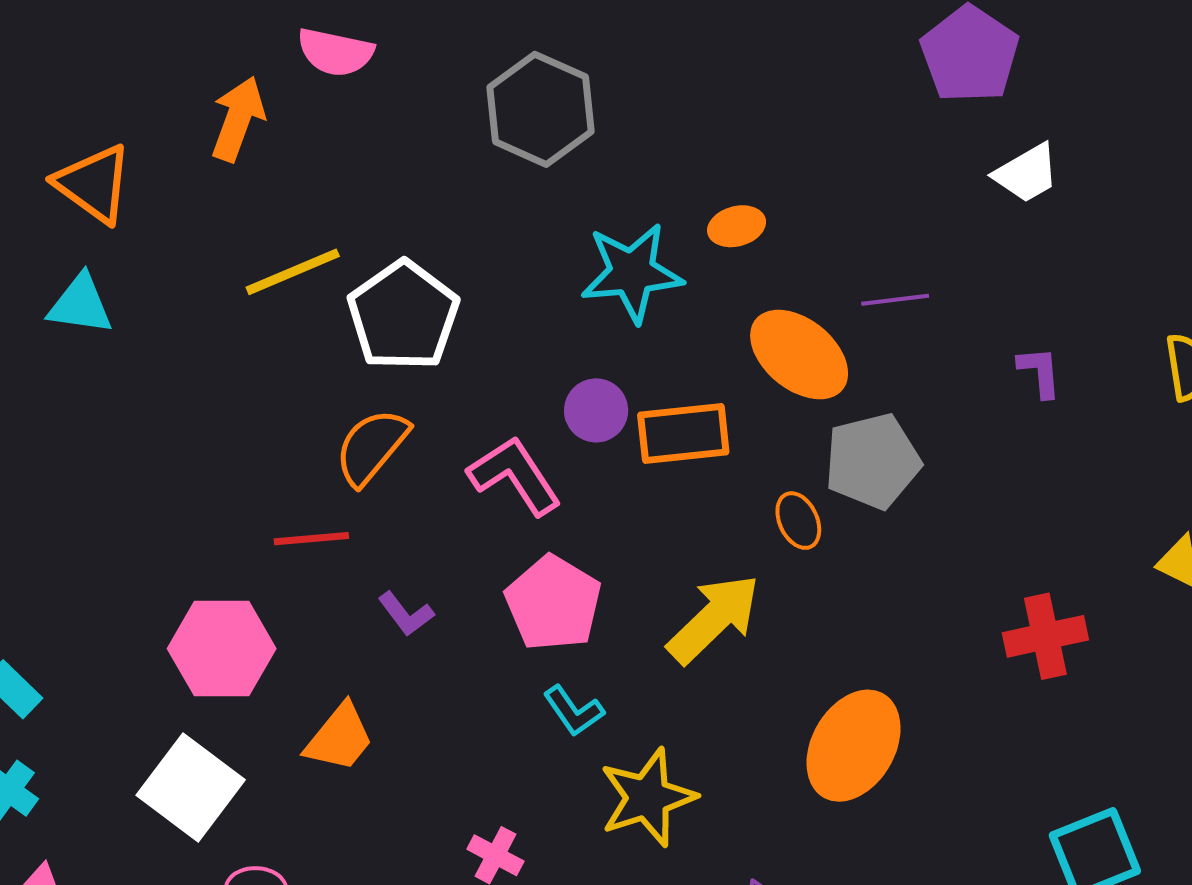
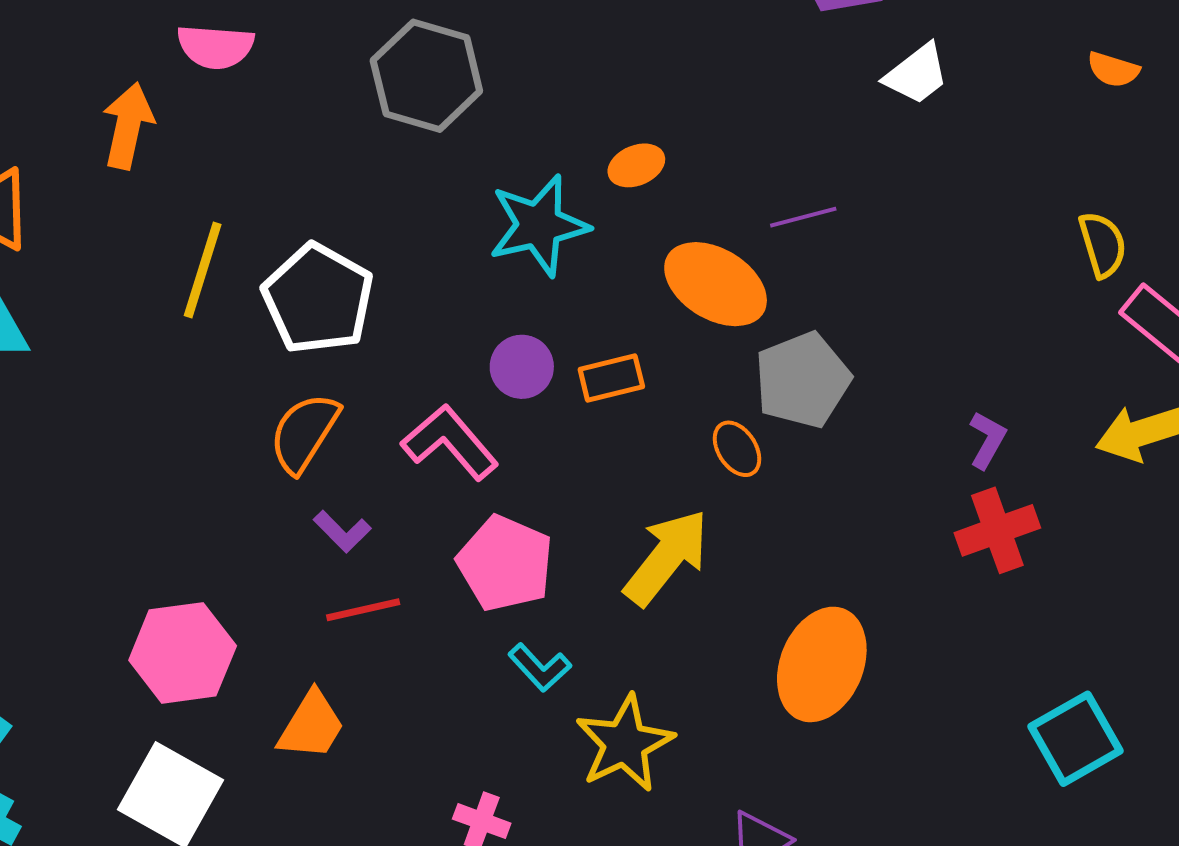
yellow line: (293, 272) -> (203, 270), turned -42
purple L-shape: (1040, 372) -> (987, 440), moved, turned 42
orange rectangle: (683, 434) -> (611, 378), size x0.7
red line: (311, 539) -> (363, 610), moved
purple L-shape: (406, 614) -> (342, 531), moved

